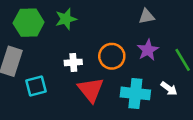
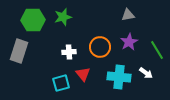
cyan square: (36, 86) -> (61, 83), moved
red triangle: (91, 90) -> (83, 74), size x0.7

